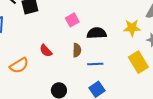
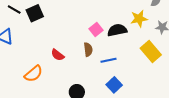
pink square: (72, 20) -> (96, 29), moved
black semicircle: (97, 33) -> (117, 30), moved

